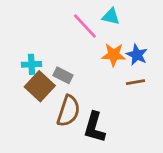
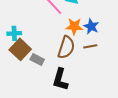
gray rectangle: (63, 75) -> (37, 59), moved
brown semicircle: (68, 111) -> (66, 47), moved

